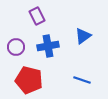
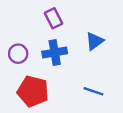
purple rectangle: (37, 16) -> (54, 18), moved

